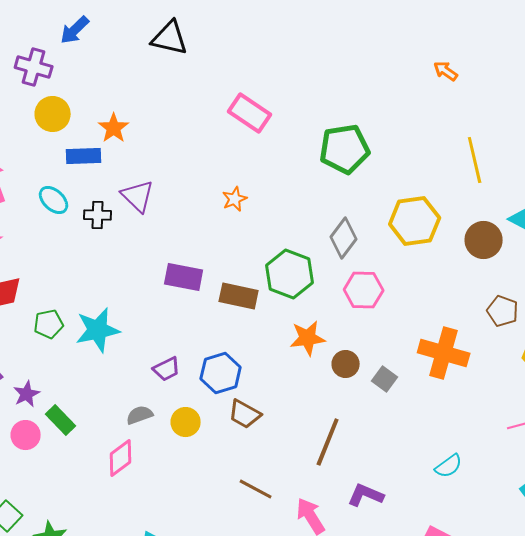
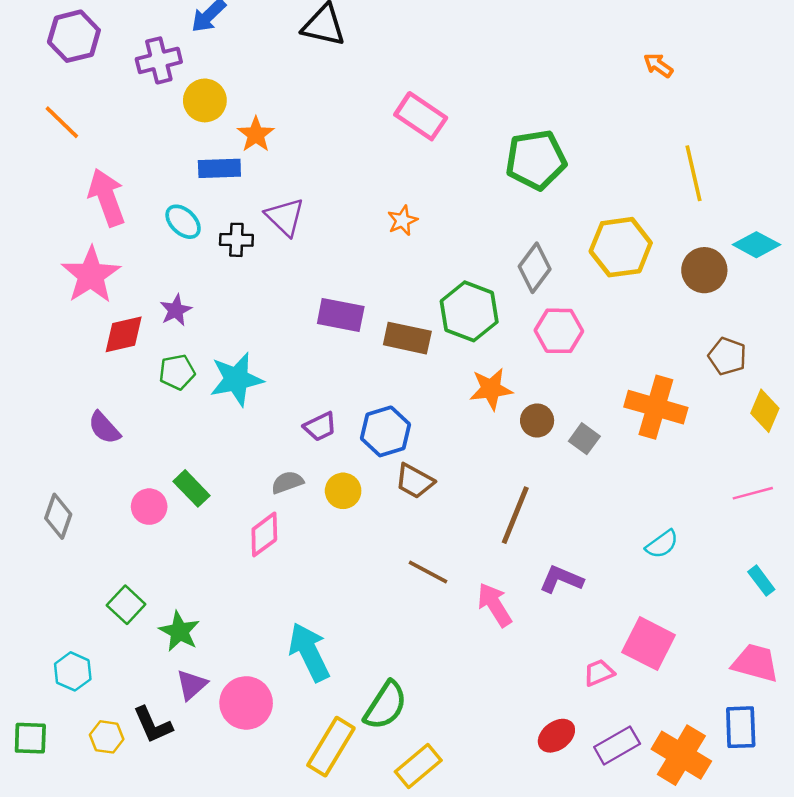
purple cross: (34, 67) -> (159, 60), turned -30
yellow circle: (53, 114) -> (205, 100), moved
purple star: (27, 394) -> (176, 310), moved

